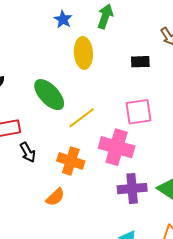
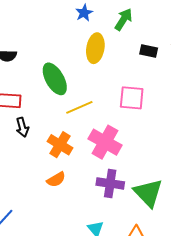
black rectangle: (140, 62) -> (149, 51), moved
pink square: (138, 112) -> (132, 98), moved
orange semicircle: (55, 197) -> (56, 180), moved

